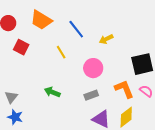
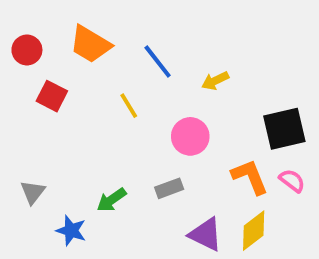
green arrow: (52, 92) -> (111, 200), moved, turned -56
gray rectangle: (91, 95) -> (169, 188), moved
blue star: (15, 117) -> (71, 231), moved

